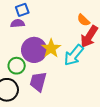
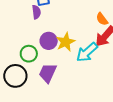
purple semicircle: (17, 23) -> (36, 12), turned 80
purple circle: (34, 50) -> (49, 41), size x0.7

